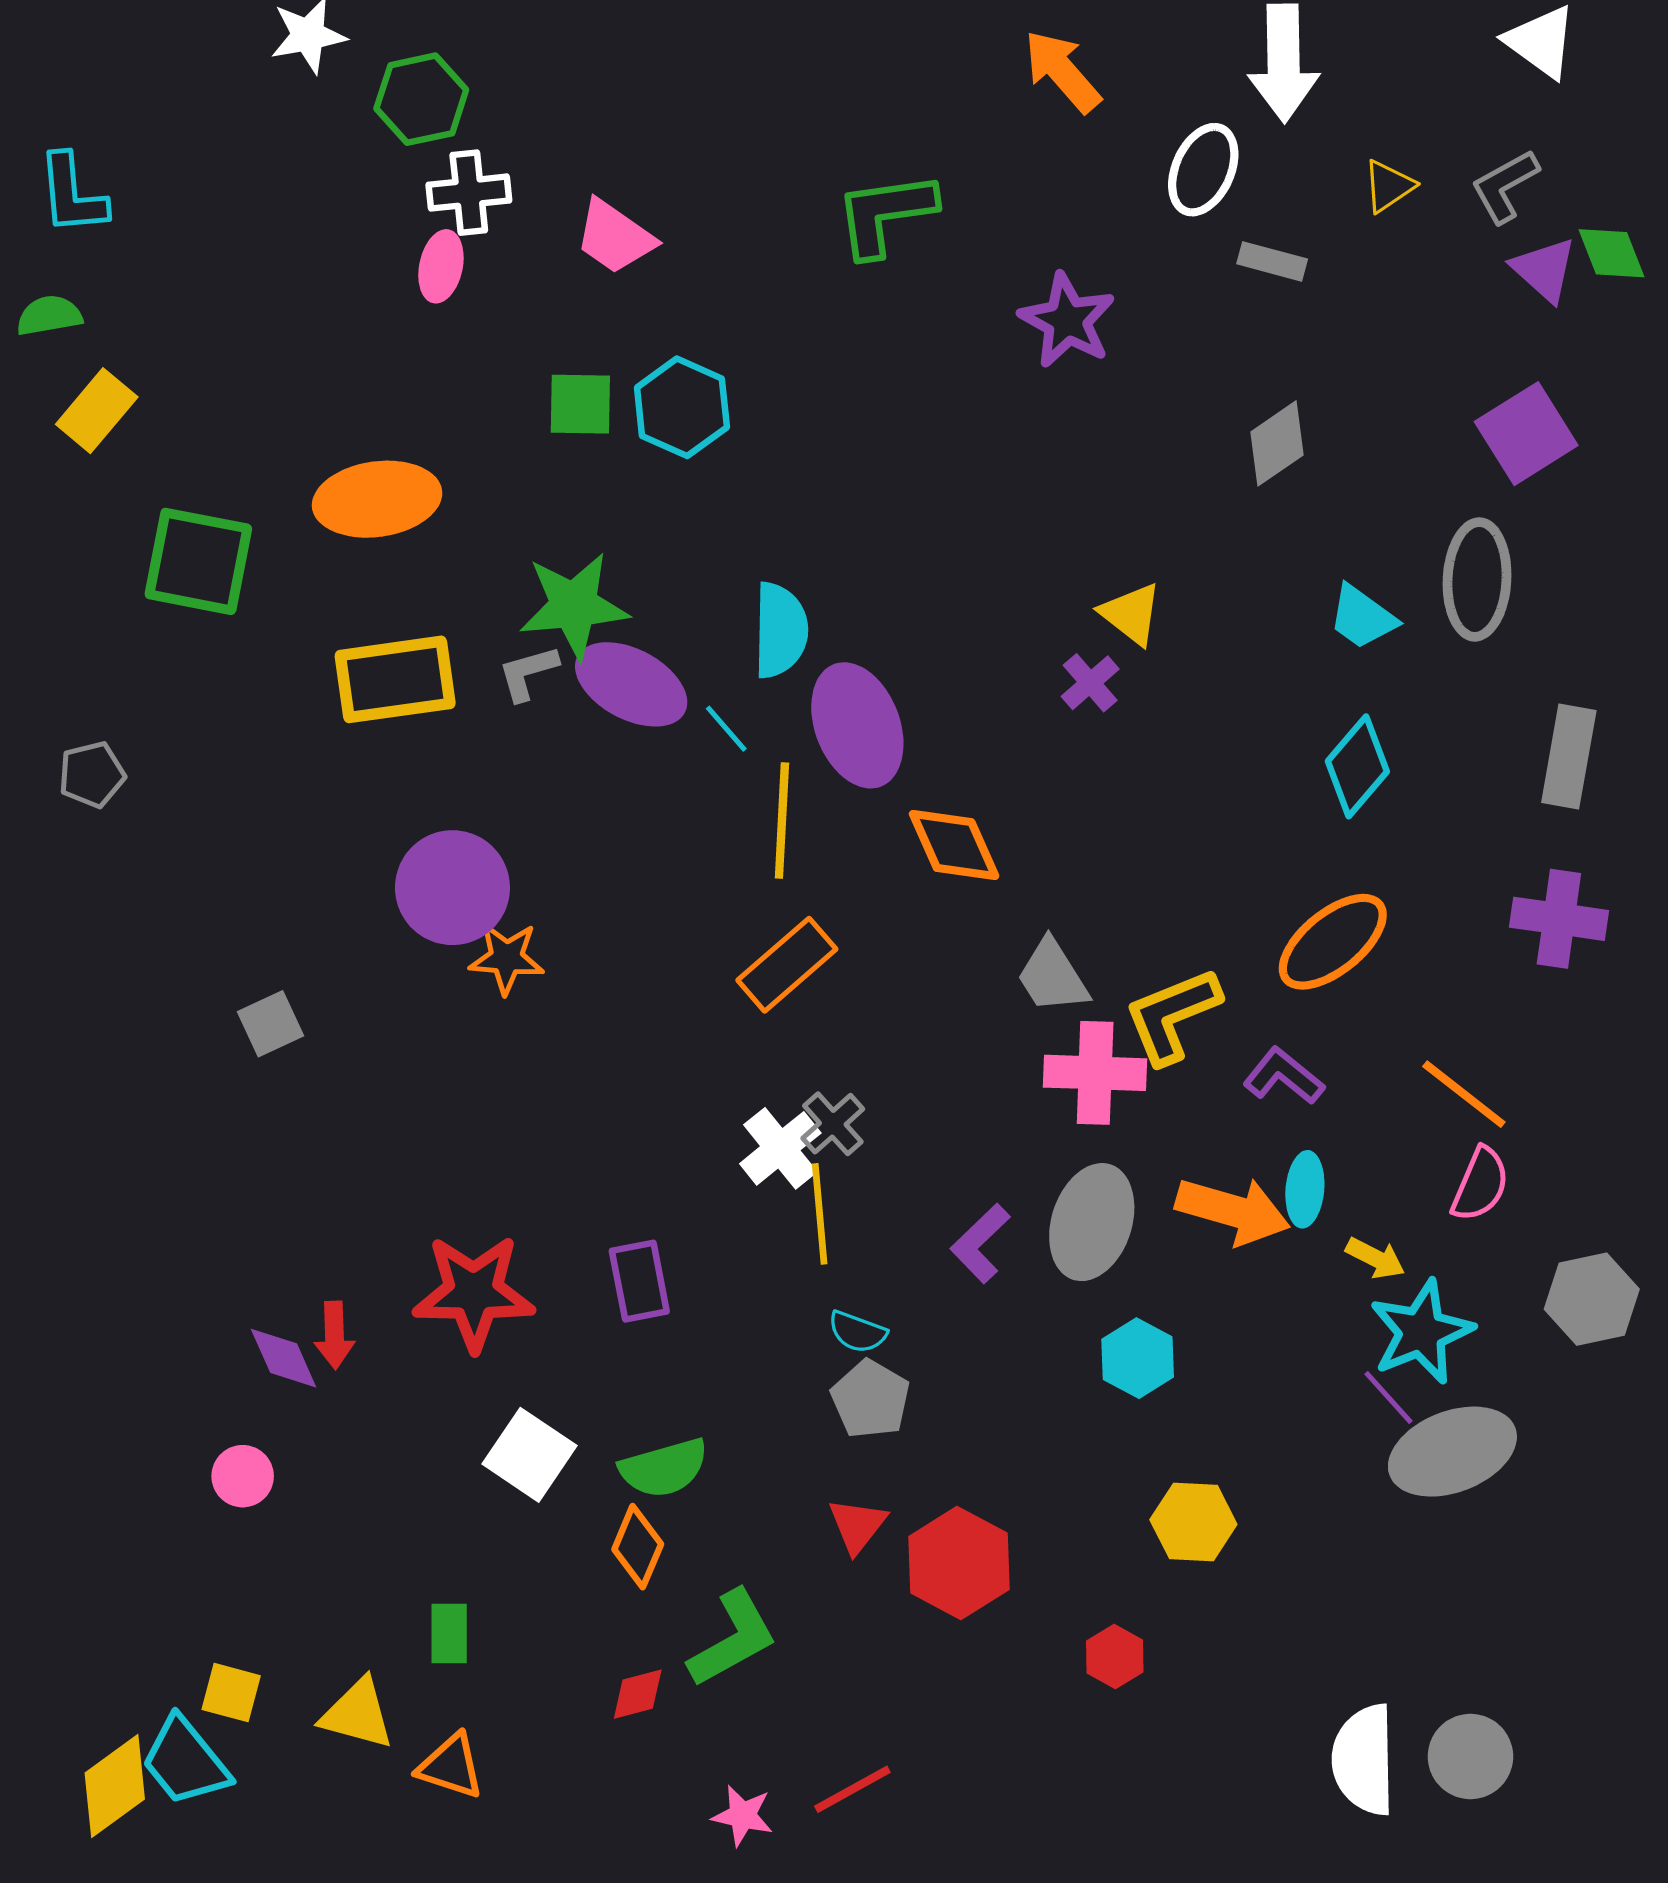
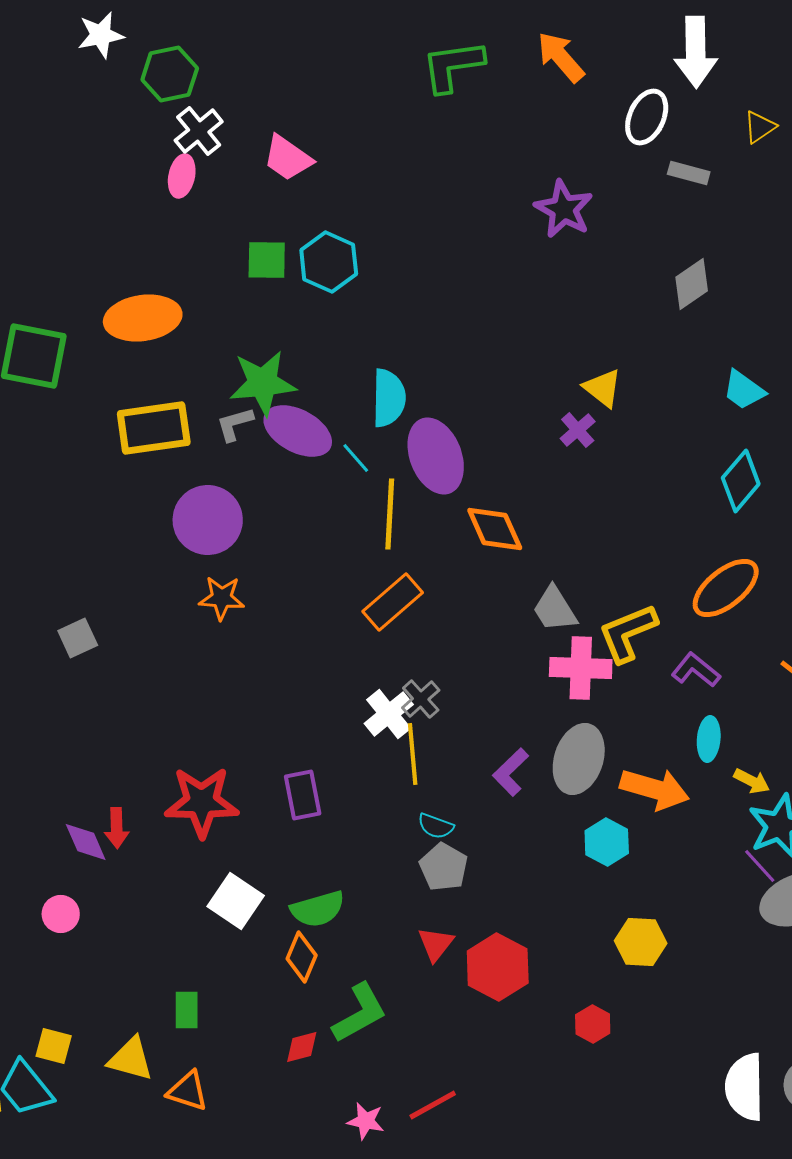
white cross: (469, 193) -> (199, 131), turned -33
green L-shape: (885, 214) -> (453, 66), moved
purple circle: (452, 888) -> (208, 520), moved
orange arrow: (1233, 1211) -> (655, 789), moved

